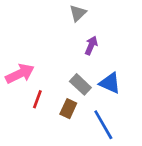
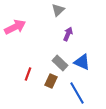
pink arrow: (20, 74) -> (15, 27), moved

